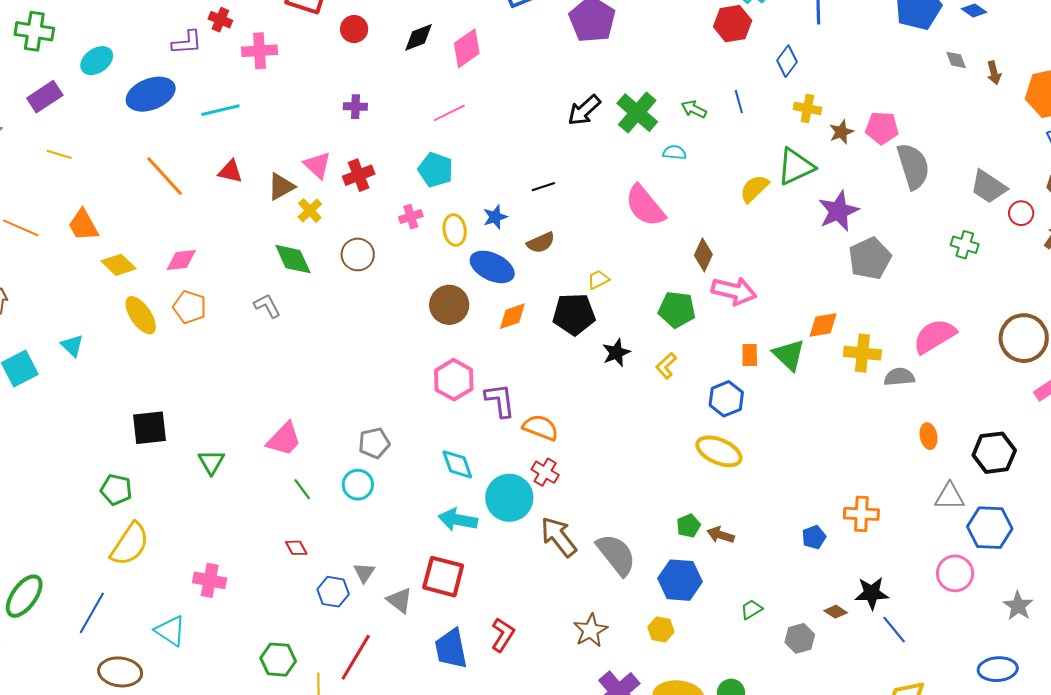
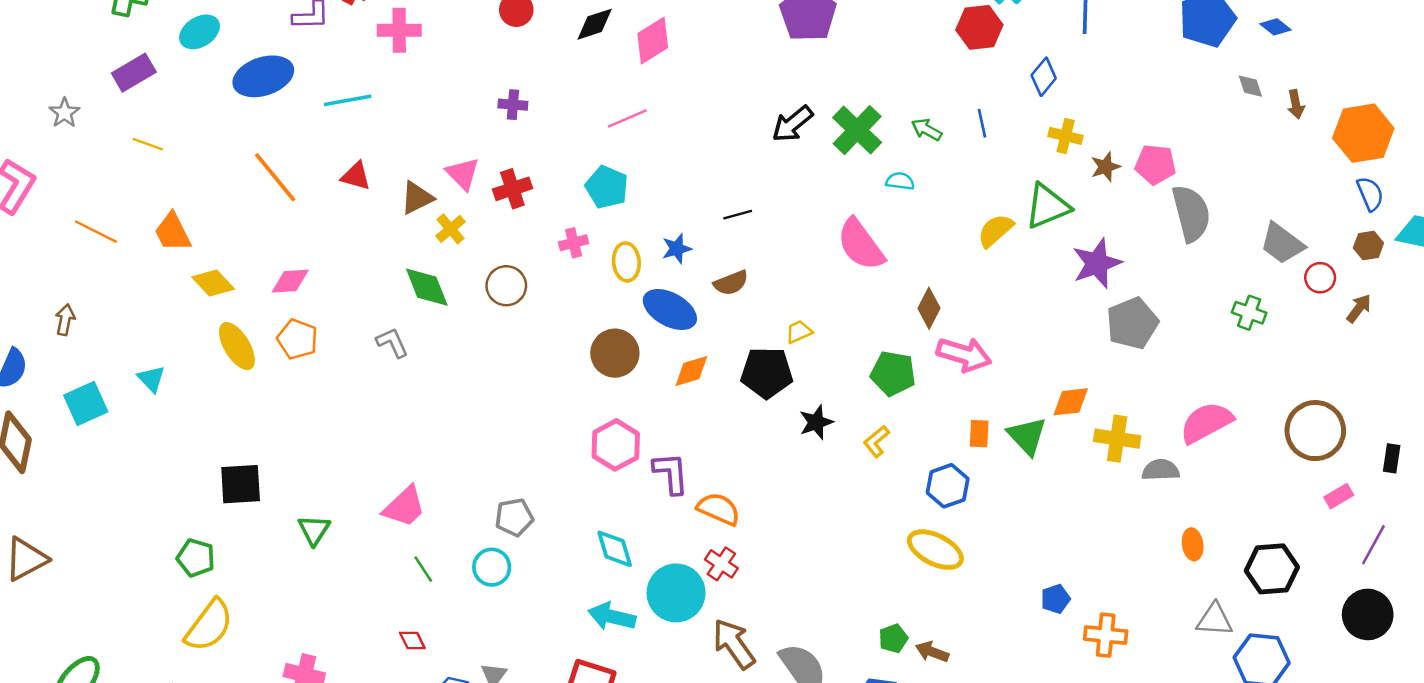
blue pentagon: (814, 537) -> (1055, 599), moved

